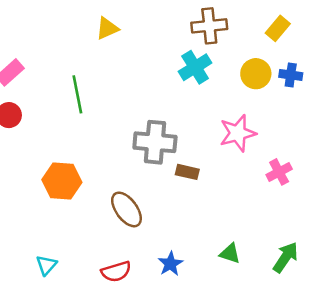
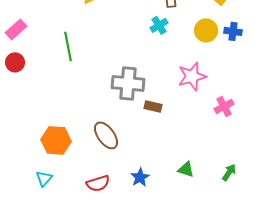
cyan cross: (195, 67) -> (159, 25), size x0.7
orange hexagon: (62, 181) -> (56, 140), moved
green arrow: (286, 257) -> (229, 172), size x0.7

